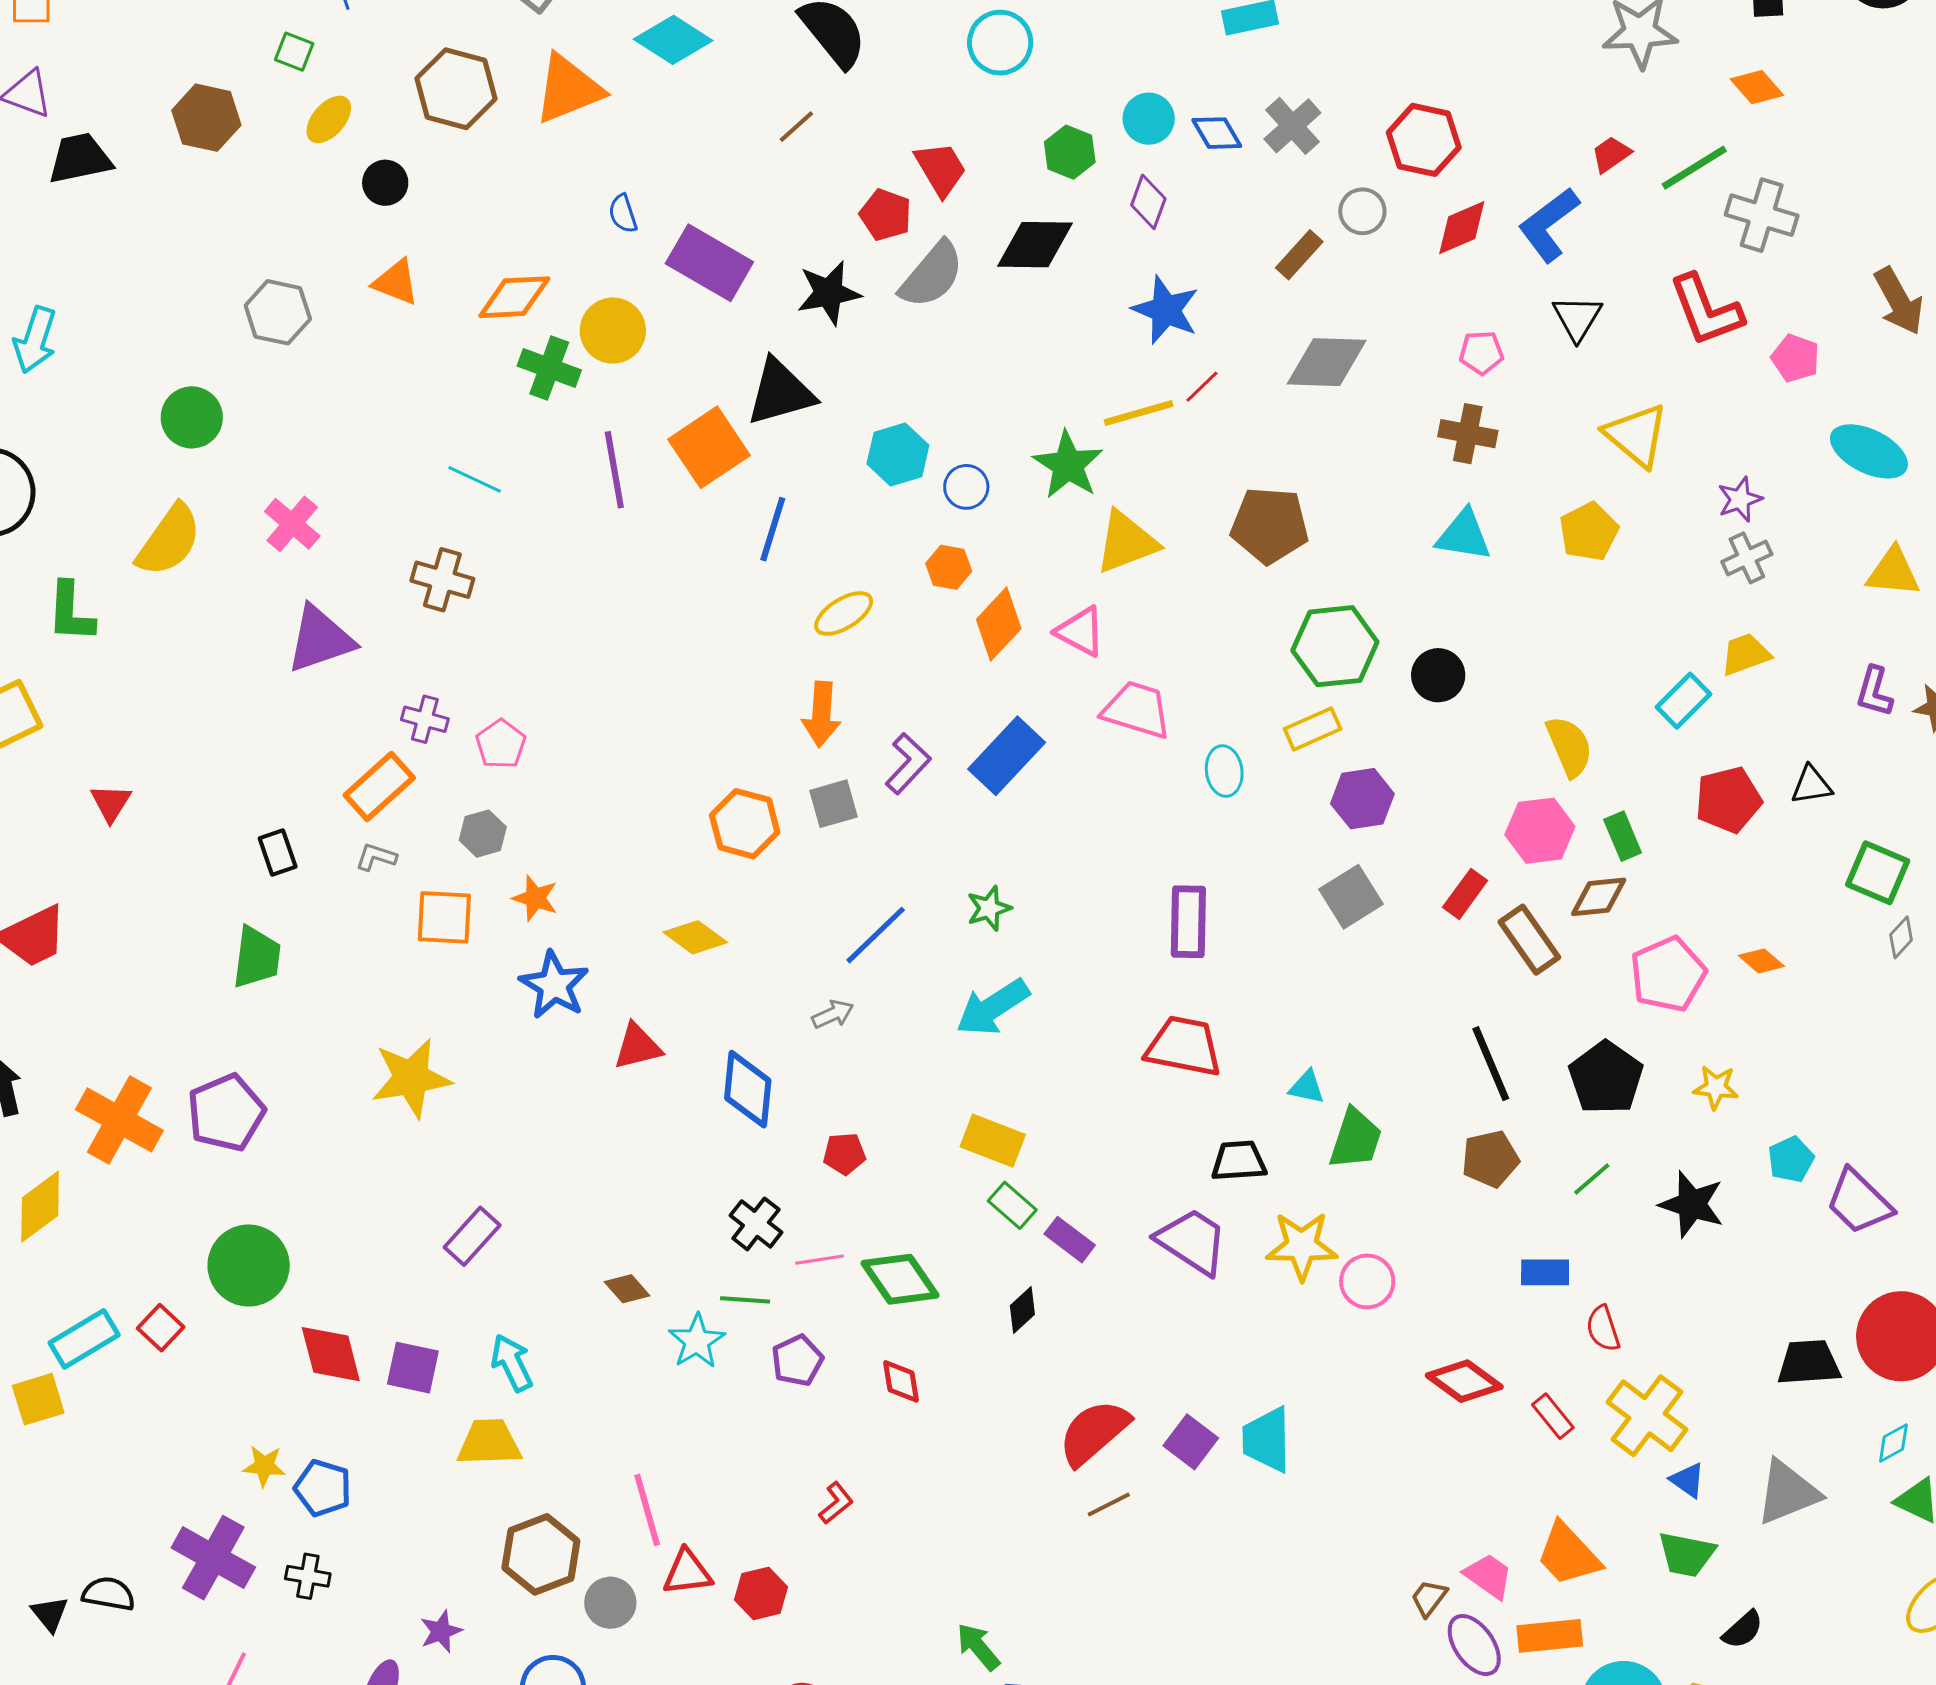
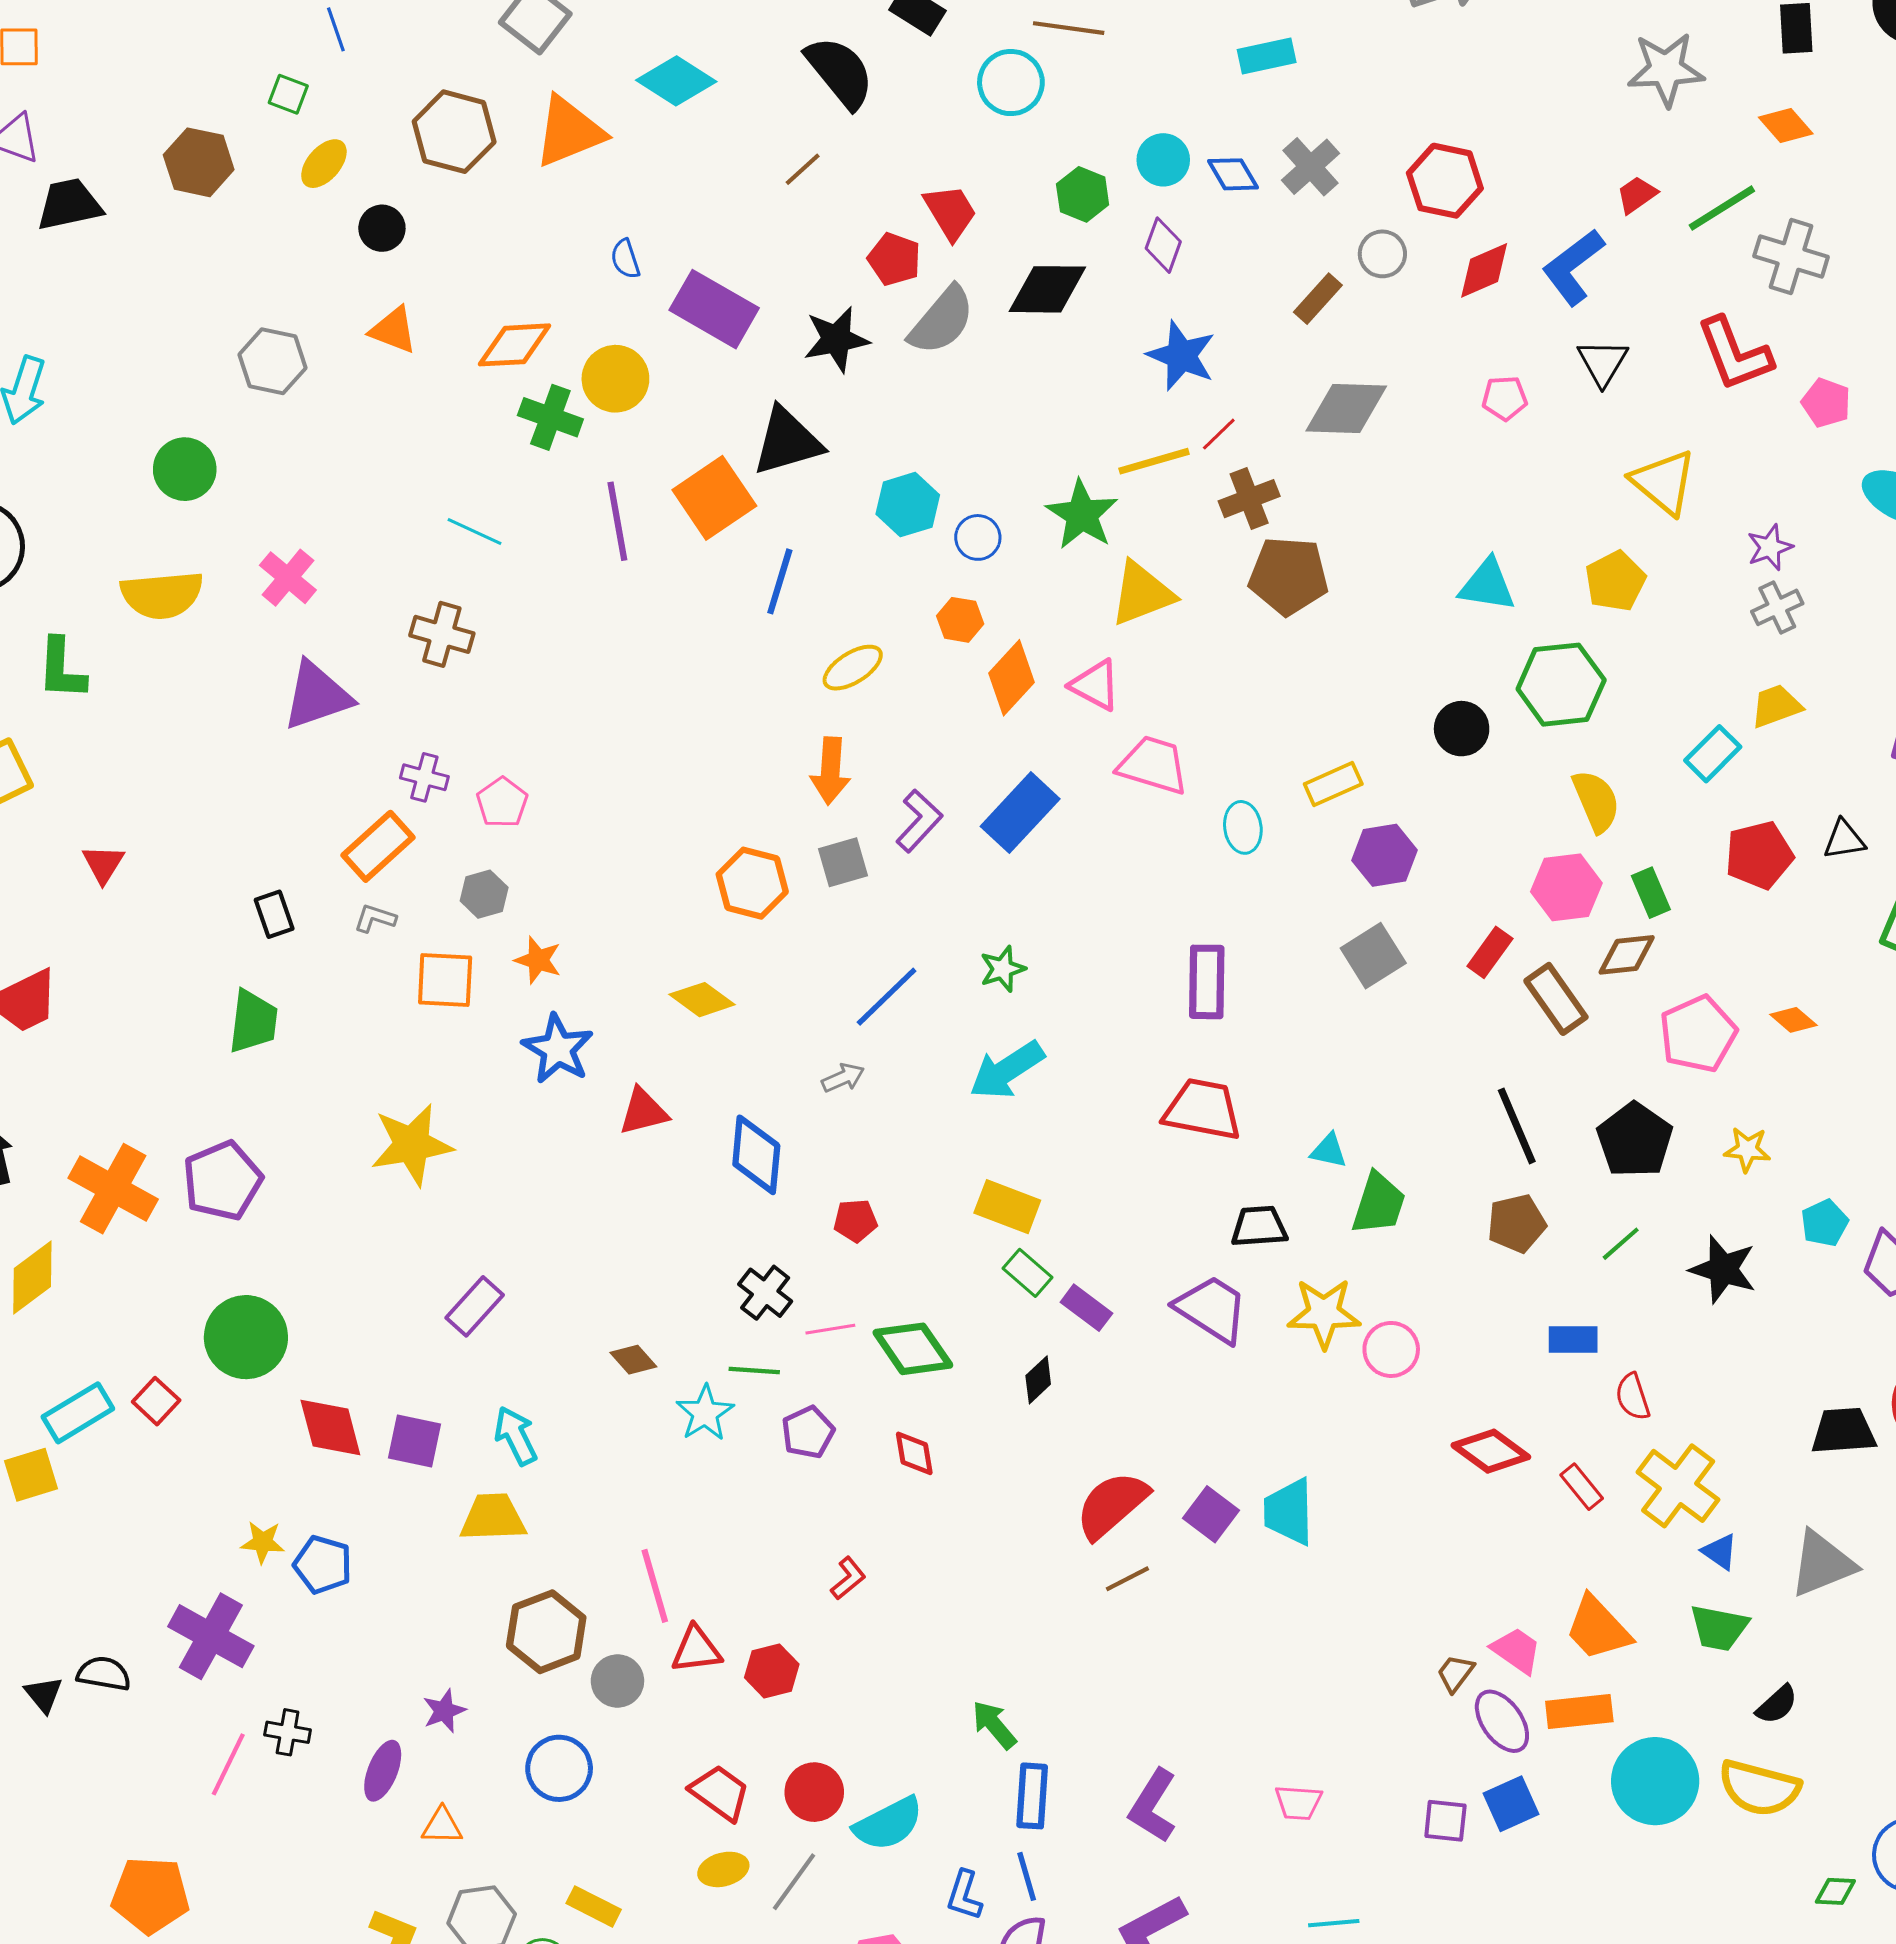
brown cross: (1468, 434) -> (1249, 499), moved, turned -32
yellow semicircle: (169, 540) -> (162, 595), turned 50
green hexagon: (1335, 646) -> (1561, 685), moved
black cross: (308, 1576) -> (288, 1732), moved

